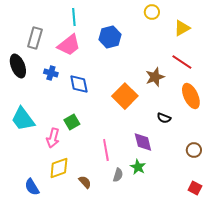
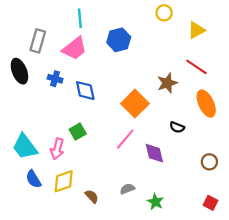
cyan trapezoid: (23, 119) -> (25, 147), moved
pink line: (106, 150) -> (125, 139), moved, turned 50
green star: (138, 167) -> (155, 202), moved
gray semicircle: (118, 175) -> (127, 189), turned -128
blue semicircle: (32, 187) -> (33, 179), moved

